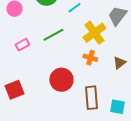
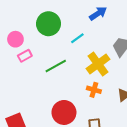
pink rectangle: (22, 45) -> (25, 56), moved

